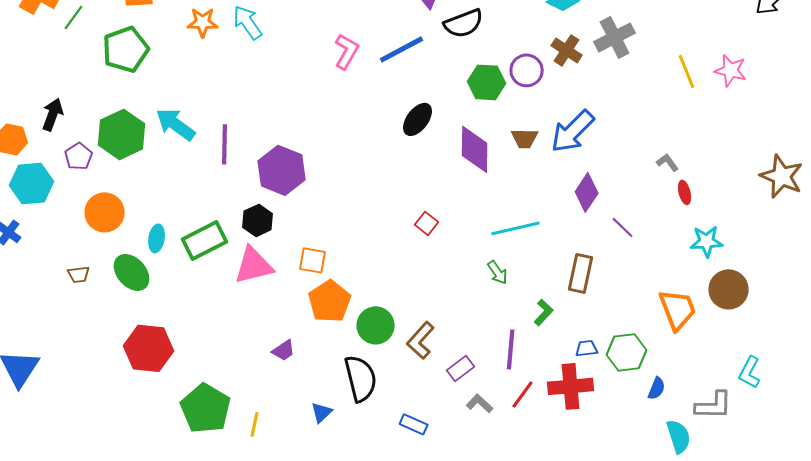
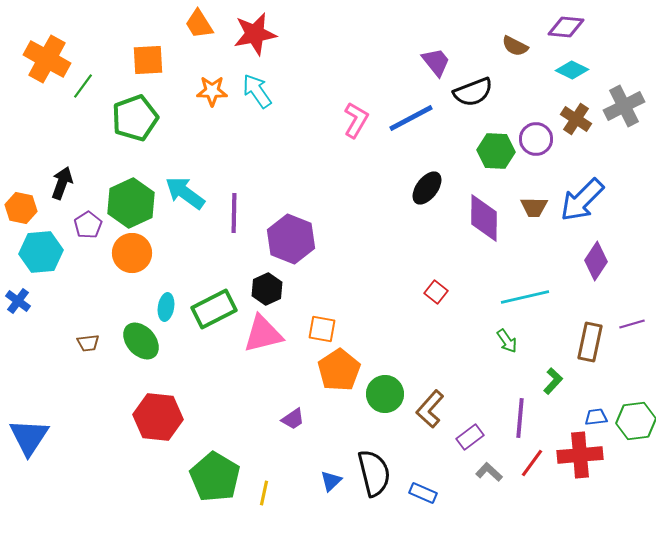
orange circle: (105, 212) -> (132, 253), moved
purple line: (623, 227) -> (632, 324), moved, turned -60
black semicircle: (361, 378) -> (374, 473), moved

